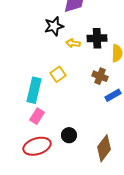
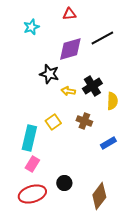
black star: (54, 26) -> (49, 74), turned 30
black cross: (97, 38) -> (92, 86), turned -30
brown cross: (100, 76) -> (84, 121), moved

